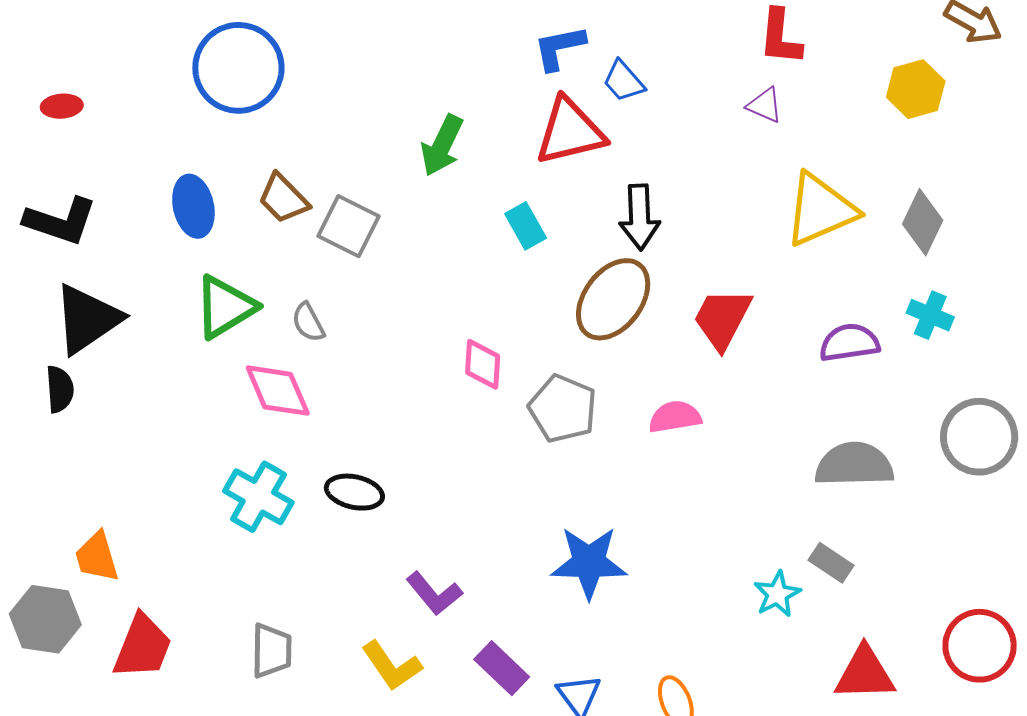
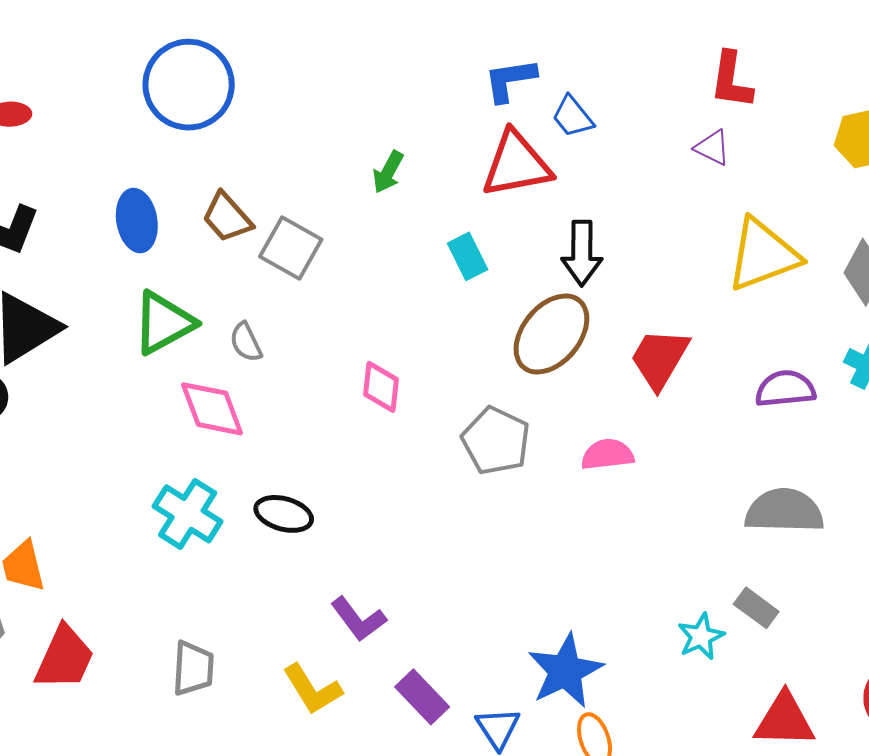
green arrow: (442, 145) -> (388, 172), size x0.7
pink diamond: (483, 364) -> (381, 387), moved
blue star: (589, 562) -> (565, 671), moved, turned -30

